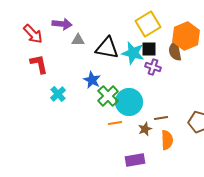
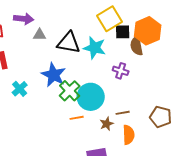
black square: (149, 49) -> (123, 32), moved
purple cross: (153, 67) -> (121, 71), moved
blue star: (92, 80) -> (54, 75), size x1.4

